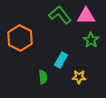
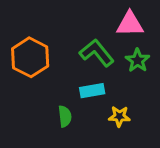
green L-shape: (60, 15) -> (97, 53), moved
cyan rectangle: (61, 60) -> (92, 91), turned 49

